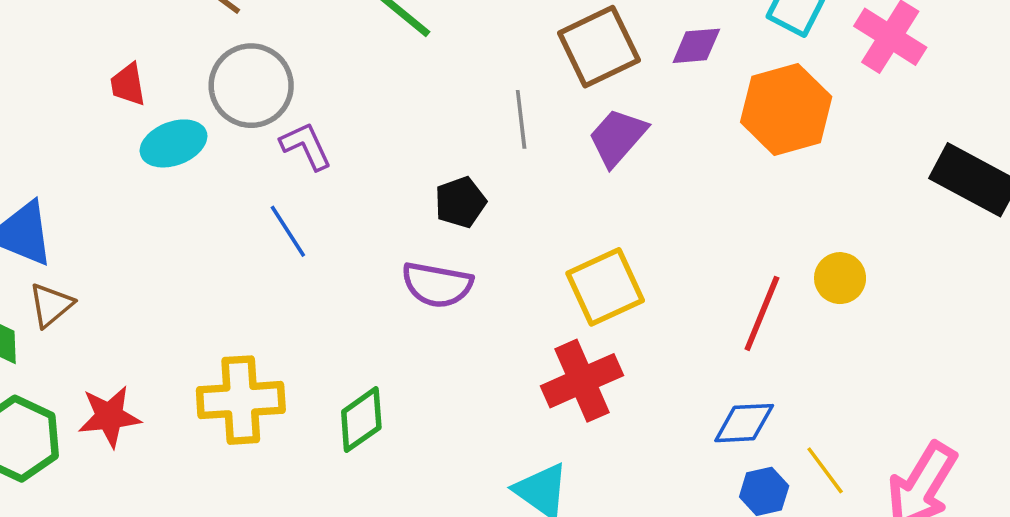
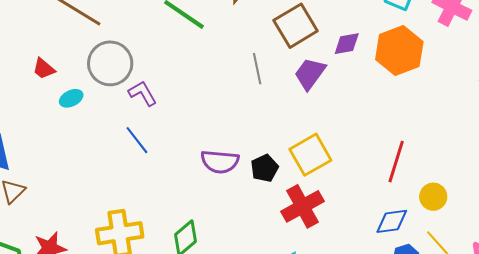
purple diamond: (696, 46) -> (347, 44), moved
red trapezoid: (128, 84) -> (44, 69), turned -35
cyan ellipse: (174, 143) -> (71, 98), size x0.7
black pentagon: (460, 202) -> (265, 168), moved
yellow circle: (840, 278) -> (433, 197), moved

